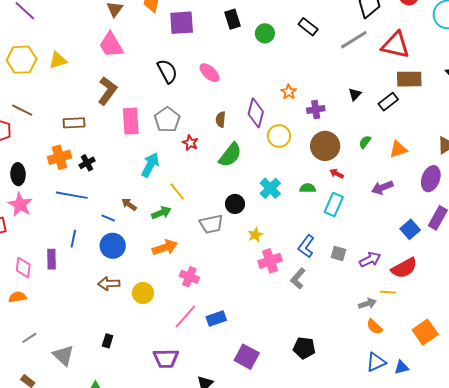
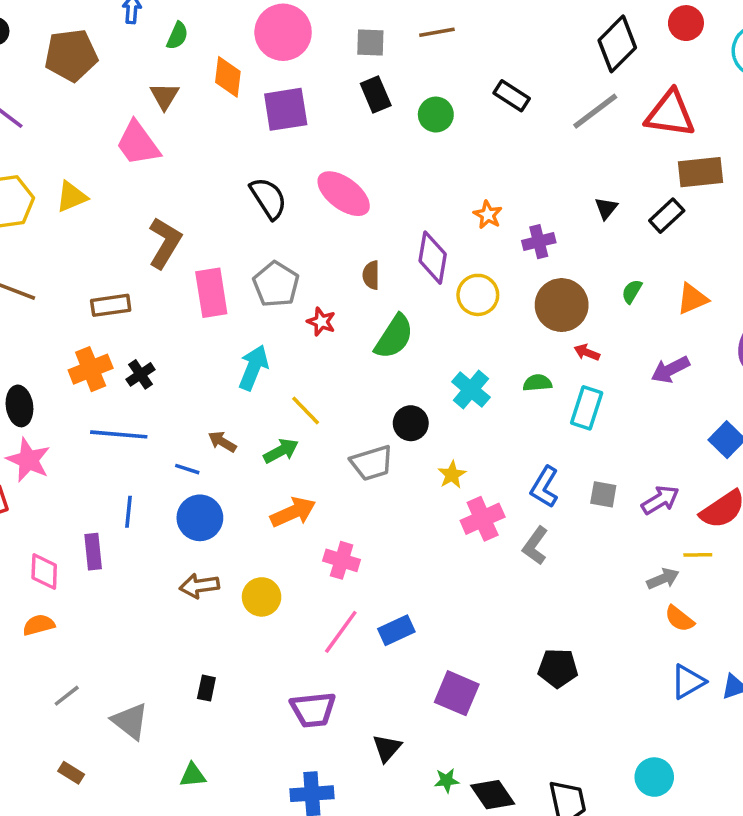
pink trapezoid: (111, 45) -> (138, 143), moved
pink ellipse: (209, 73) -> (344, 194), size x1.4

